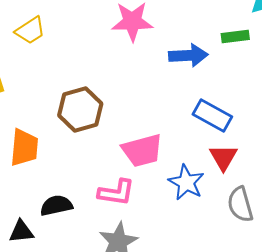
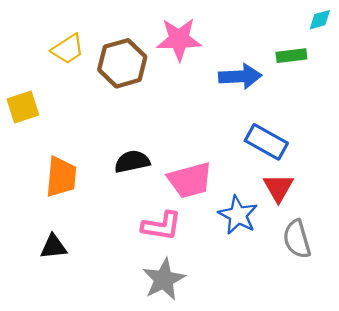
brown hexagon: (80, 109) -> (122, 63), moved
black semicircle: (56, 205) -> (132, 162), moved
black triangle: (21, 231) -> (53, 247), moved

